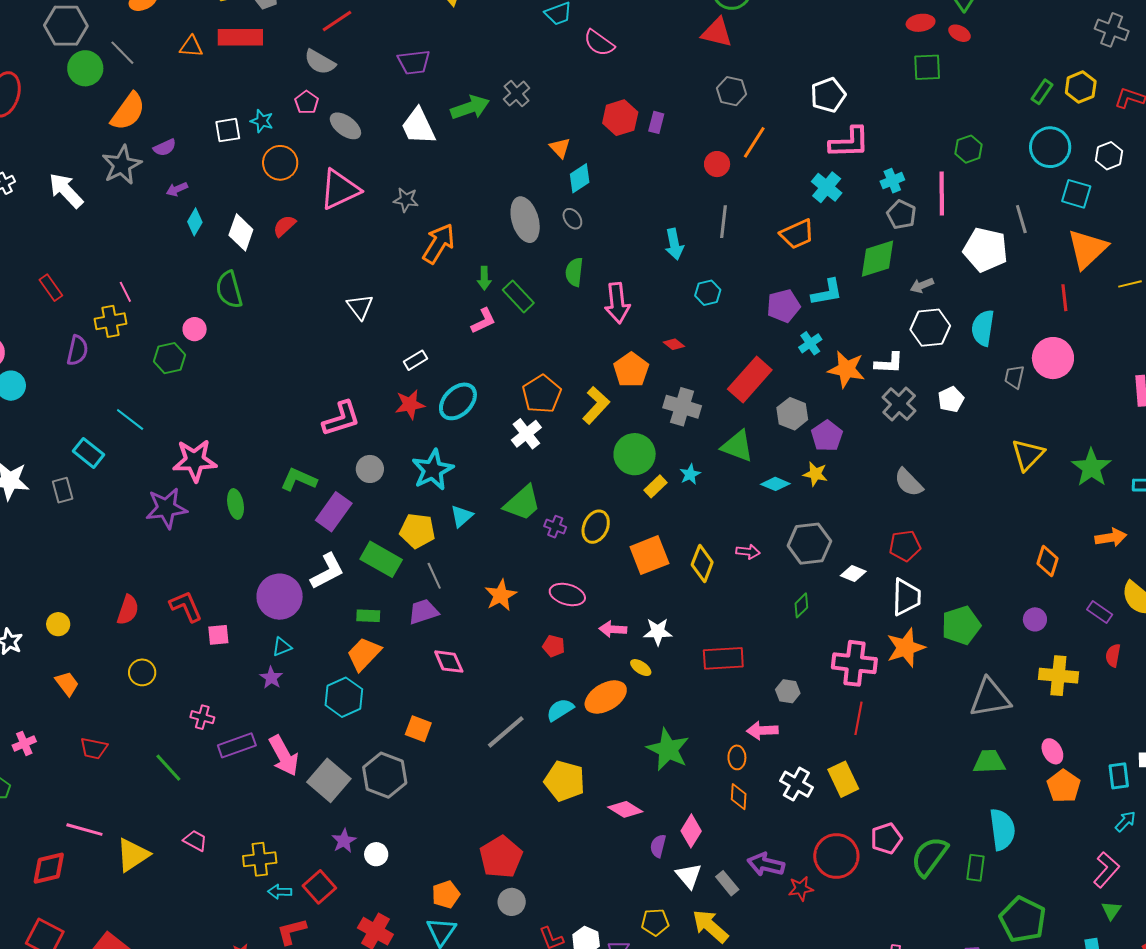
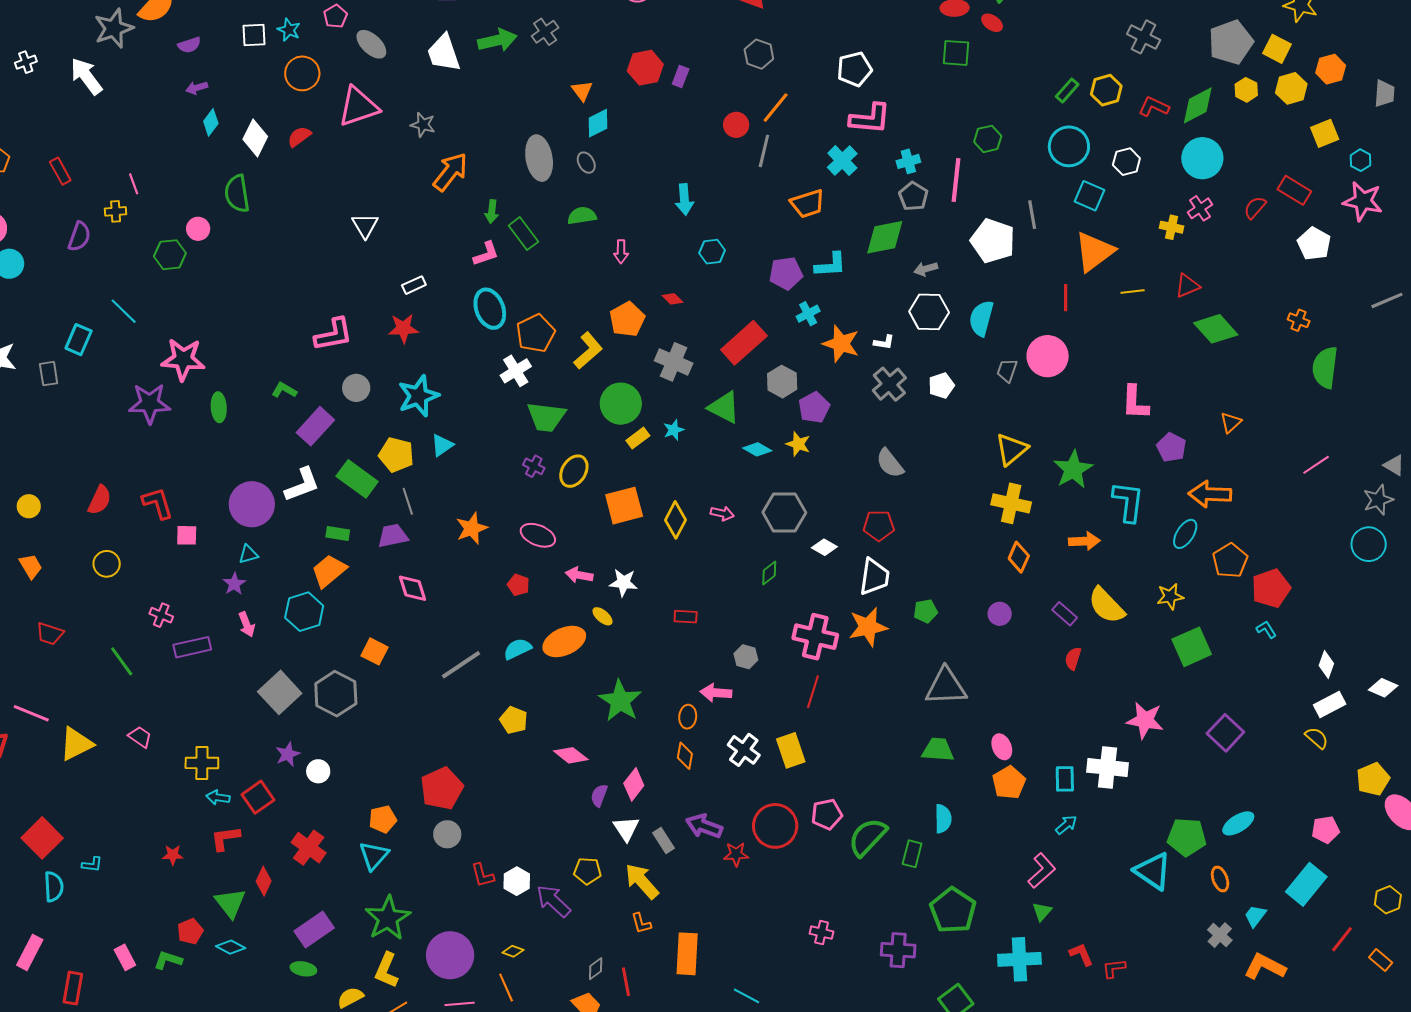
gray star: (122, 165) -> (114, 28), moved
gray line: (724, 222) -> (764, 151), moved
green semicircle: (574, 272) -> (582, 216), turned 68
pink arrow: (617, 303) -> (621, 252), size x0.6
yellow cross: (110, 321) -> (116, 211), size x0.7
white L-shape: (889, 363) -> (884, 342), size x0.7
cyan ellipse: (458, 401) -> (490, 309), moved, turned -72
cyan rectangle: (88, 453) -> (79, 340), turned 68
green L-shape: (299, 480) -> (284, 390), size x0.7
green trapezoid: (522, 503) -> (546, 417), moved, turned 42
green pentagon: (961, 625) -> (925, 611), size x0.6
red rectangle: (723, 658) -> (686, 617), size x0.6
yellow cross: (1058, 676) -> (1011, 503), moved
pink arrow: (284, 756) -> (247, 624), moved, size x0.6
yellow pentagon: (564, 781) -> (514, 720), size x0.7
cyan semicircle: (1002, 829) -> (943, 819), size x0.7

